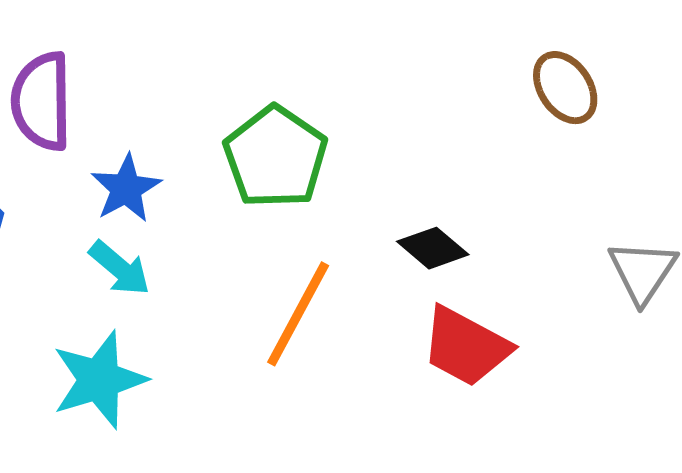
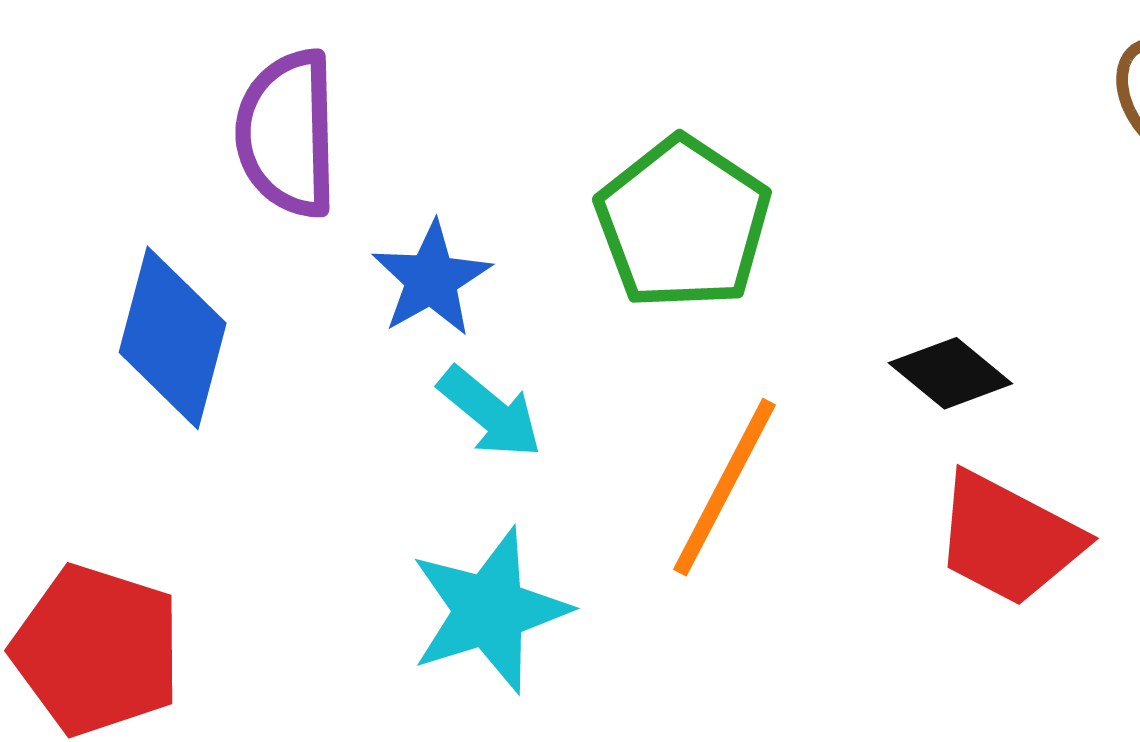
cyan arrow: (120, 268) -> (490, 412), moved
cyan star: (99, 380) -> (489, 611), moved

